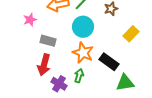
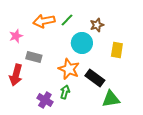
cyan circle: (83, 27) -> (82, 43), moved
yellow rectangle: (131, 34) -> (117, 50), turned -35
red arrow: (44, 65) -> (16, 75), moved

